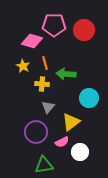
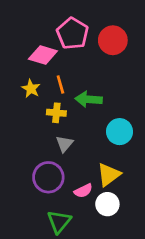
pink pentagon: (54, 25) -> (72, 34), turned 30
yellow triangle: (71, 122) -> (109, 175), moved
green triangle: (44, 165) -> (59, 222), turned -42

